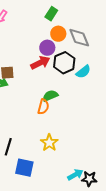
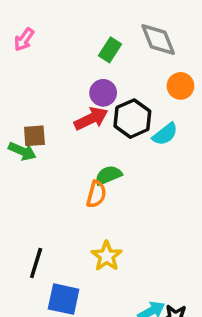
green rectangle: (51, 14) -> (110, 50), moved
orange circle: (58, 34) -> (180, 86), moved
gray diamond: (79, 38) -> (158, 40), moved

